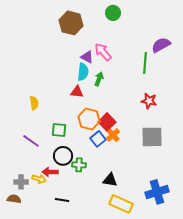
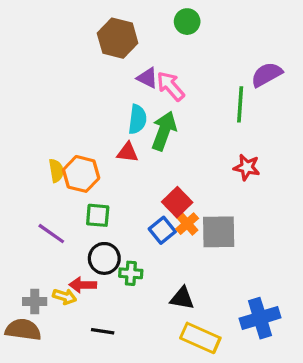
purple triangle: (87, 57) -> (147, 78), moved
green arrow: (99, 79) -> (164, 131), size x1.6
orange hexagon: (89, 119) -> (81, 174), moved
gray square: (152, 137) -> (219, 232), moved
brown semicircle: (14, 199) -> (23, 330), size x1.5

